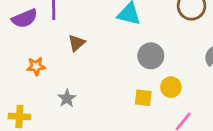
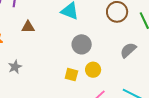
brown triangle: (77, 43) -> (28, 27), turned 32

